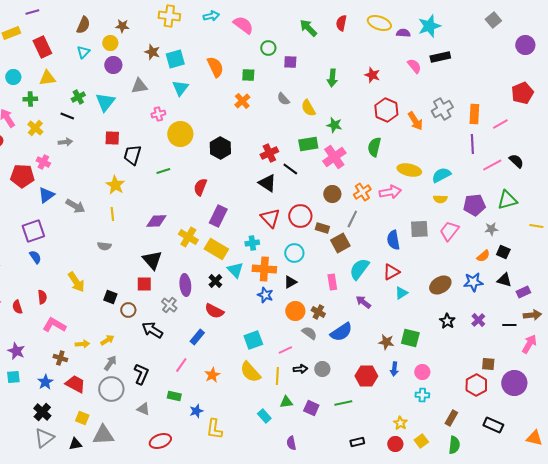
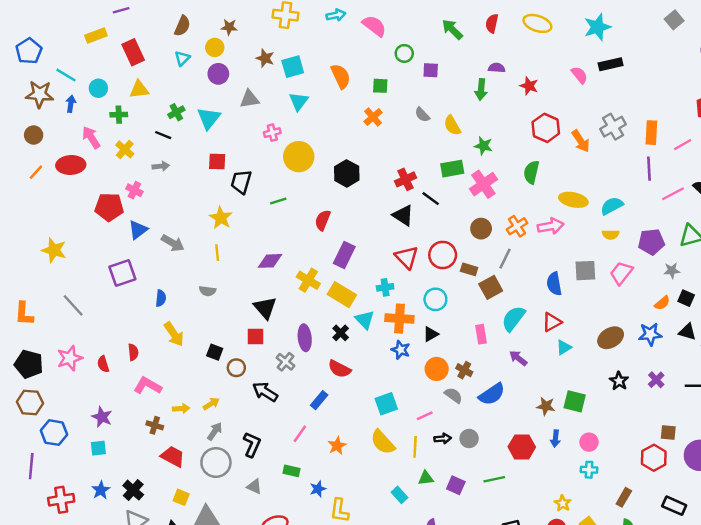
purple semicircle: (403, 33) -> (497, 68), moved
blue semicircle: (35, 257) -> (161, 298), moved, turned 40
blue star: (45, 382) -> (101, 490), moved

